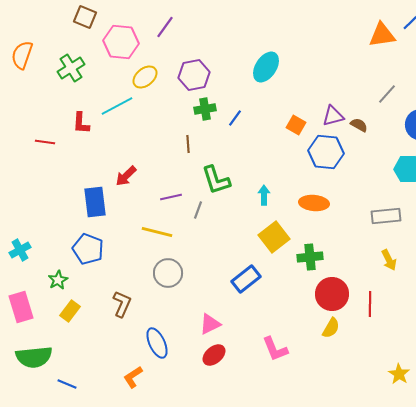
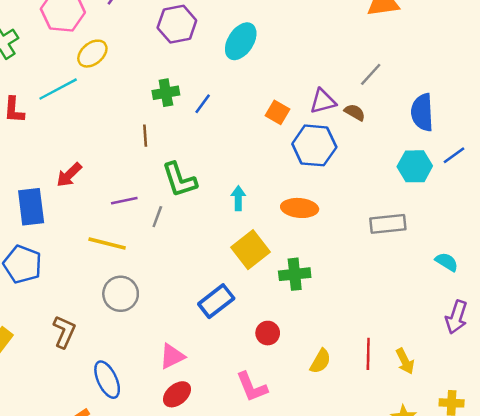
purple hexagon: (194, 75) -> (177, 24), moved
gray line: (387, 94) -> (371, 74), moved
yellow arrow: (389, 260) -> (405, 361), moved
red circle: (332, 294) -> (268, 333), moved, size x0.6
red line: (370, 304) -> (368, 354), moved

